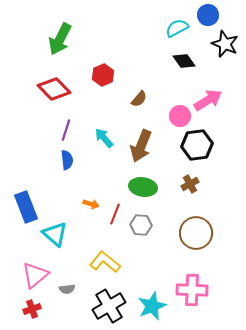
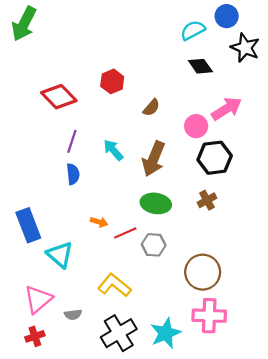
green arrow: (60, 39) -> (24, 24), moved
red line: (115, 214) -> (125, 233), turned 45
brown circle: (196, 233) -> (203, 272), moved

